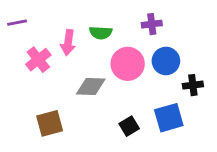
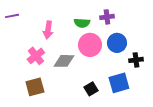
green semicircle: (101, 33) -> (82, 23), moved
pink cross: (38, 60) -> (36, 56), moved

